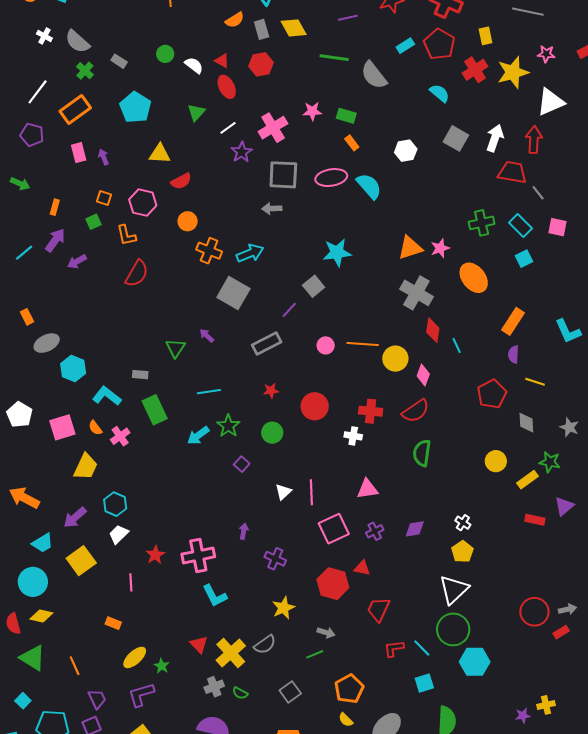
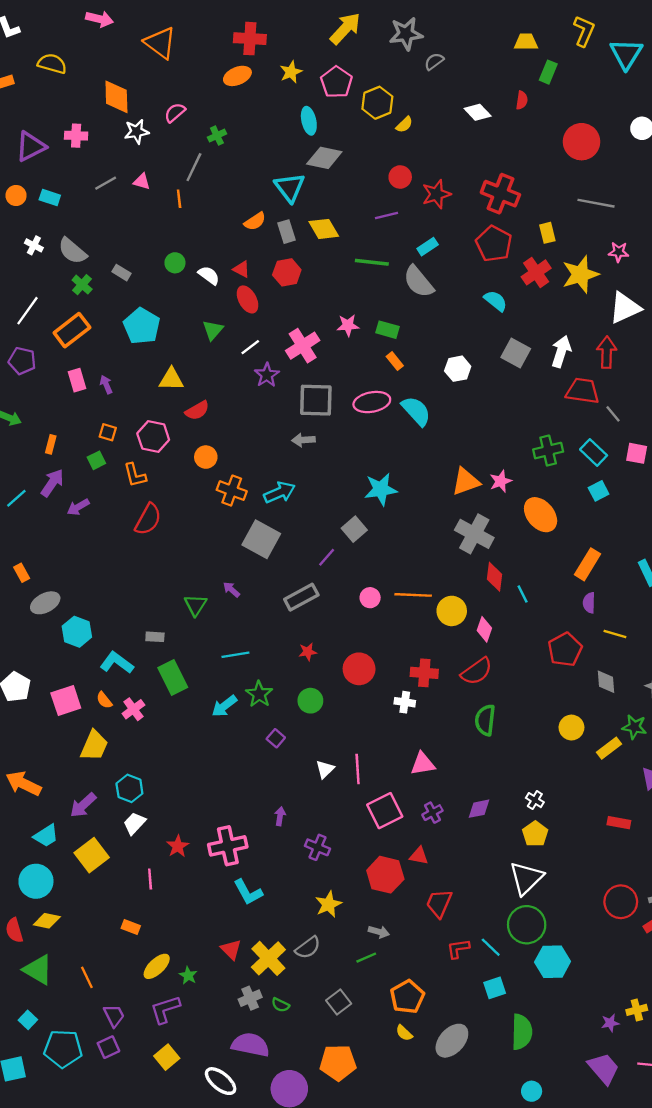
cyan rectangle: (405, 46) -> (428, 247), moved
red rectangle: (535, 520) -> (619, 823), moved

